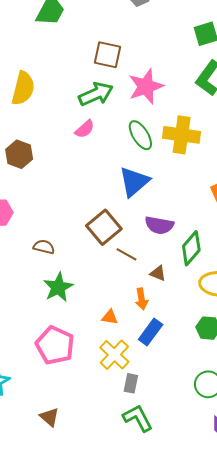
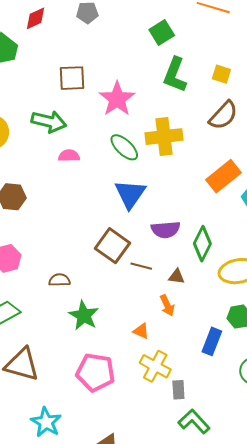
green arrow: (96, 94) -> (49, 122), moved, turned 52
pink semicircle: (85, 129) -> (69, 156), turned -125
orange triangle: (110, 317) -> (141, 331), turned 30
blue rectangle: (151, 332) -> (212, 341), moved

